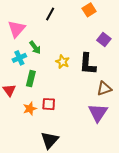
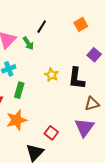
green arrow: (35, 47) -> (28, 43), moved
red square: (49, 104) -> (51, 133), moved, turned 32
orange star: (30, 109) -> (17, 120), size x1.5

